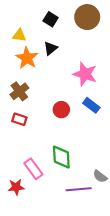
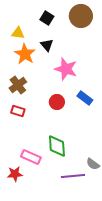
black triangle: (51, 48) -> (47, 45), turned -32
pink star: (85, 74) -> (66, 69), moved
pink rectangle: (33, 169) -> (31, 157), turned -30

